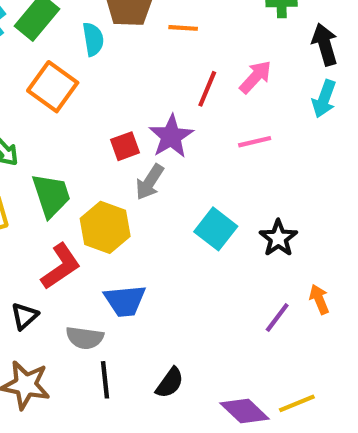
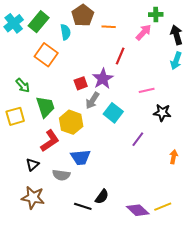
pink arrow: (255, 77) -> (144, 32), moved
pink line: (255, 142) -> (147, 90), moved
cyan square: (216, 229) -> (113, 113), moved
black star: (278, 238) -> (162, 113), moved, turned -30
orange arrow: (319, 299) -> (174, 157), turned 32
purple line: (277, 317) -> (138, 139), moved
black line: (105, 380) -> (83, 206), moved, turned -66

